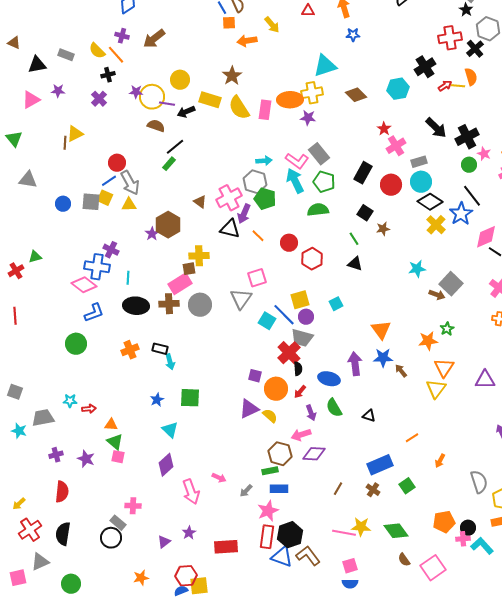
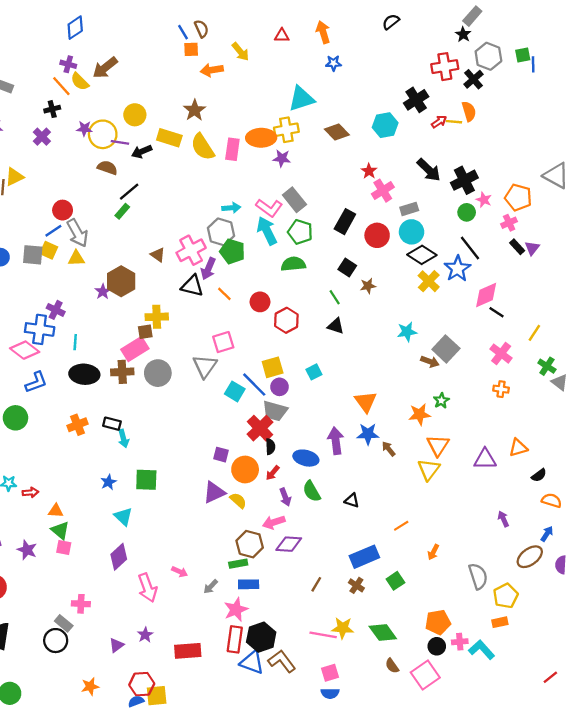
yellow semicircle: (97, 51) -> (80, 82), moved
black circle: (468, 528) -> (437, 646), moved

